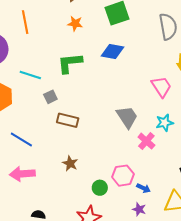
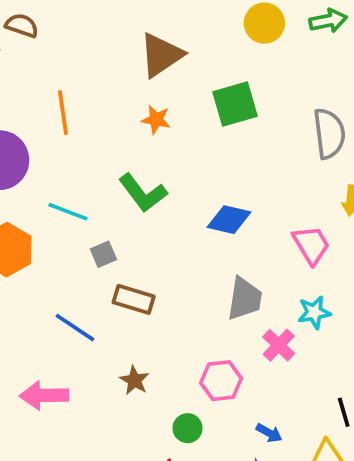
blue diamond: (113, 52) -> (229, 220), moved
green L-shape: (70, 63) -> (143, 193), turned -124
gray trapezoid: (127, 117) -> (245, 299), turned 40
blue line: (21, 139) -> (75, 328), moved
pink hexagon: (123, 176) -> (221, 381), moved

